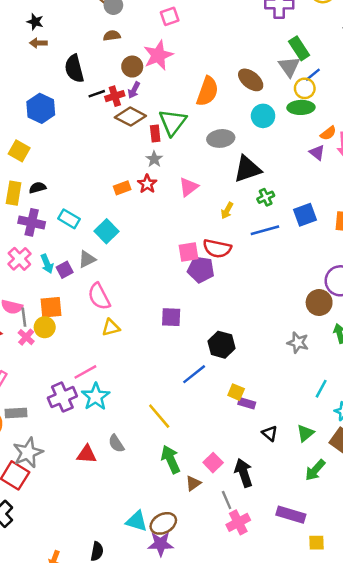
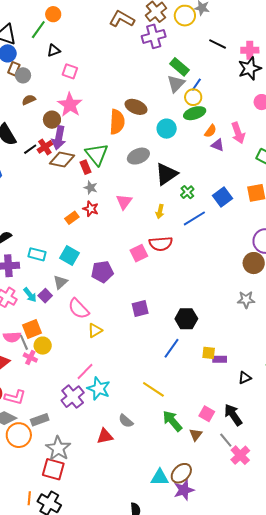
pink square: (170, 16) -> (70, 71), turned -35
gray triangle: (289, 67) -> (176, 84), turned 36
brown ellipse: (251, 80) -> (136, 107), moved
purple arrow: (134, 90) -> (59, 138), size x1.6
orange semicircle: (328, 133) -> (210, 131), moved
purple pentagon: (201, 270) -> (102, 272), moved
orange square: (51, 307) -> (32, 329), moved
black triangle: (270, 433) -> (245, 378), turned -48

